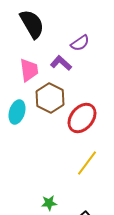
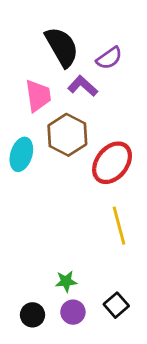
black semicircle: (32, 24) -> (62, 47), moved
yellow line: (87, 163) -> (119, 226), turned -52

